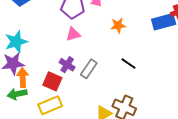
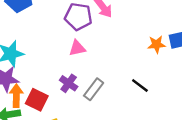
orange star: (118, 25) -> (156, 44), moved
red square: (52, 81) -> (37, 100), moved

